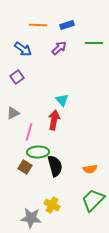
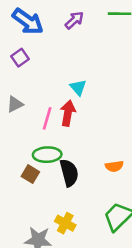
blue arrow: (23, 49) -> (28, 21), size x1.4
pink line: (29, 132) -> (47, 118), moved
orange semicircle: (90, 169) -> (114, 166), moved

